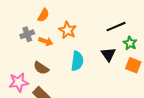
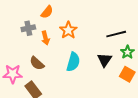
orange arrow: (46, 41) -> (45, 38), turned 48

